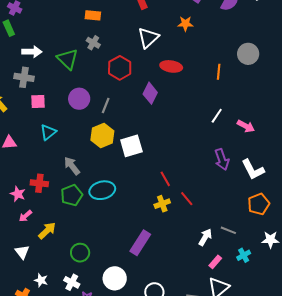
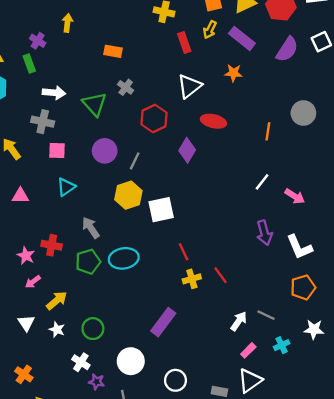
orange rectangle: (93, 15) -> (113, 51), moved
red line: (165, 179) -> (184, 252), moved
white star: (41, 280) -> (57, 330), moved

